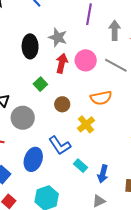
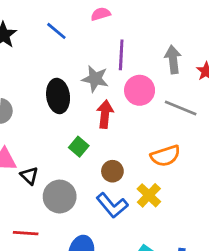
purple line: (89, 14) -> (121, 55), moved
pink circle: (86, 60) -> (140, 90), moved
blue L-shape: (60, 145) -> (112, 205), moved

